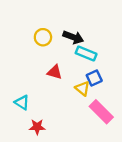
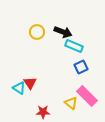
red triangle: (55, 72) -> (30, 83), moved, turned 40
yellow triangle: (83, 88) -> (71, 103), moved
red star: (37, 127) -> (43, 112), moved

